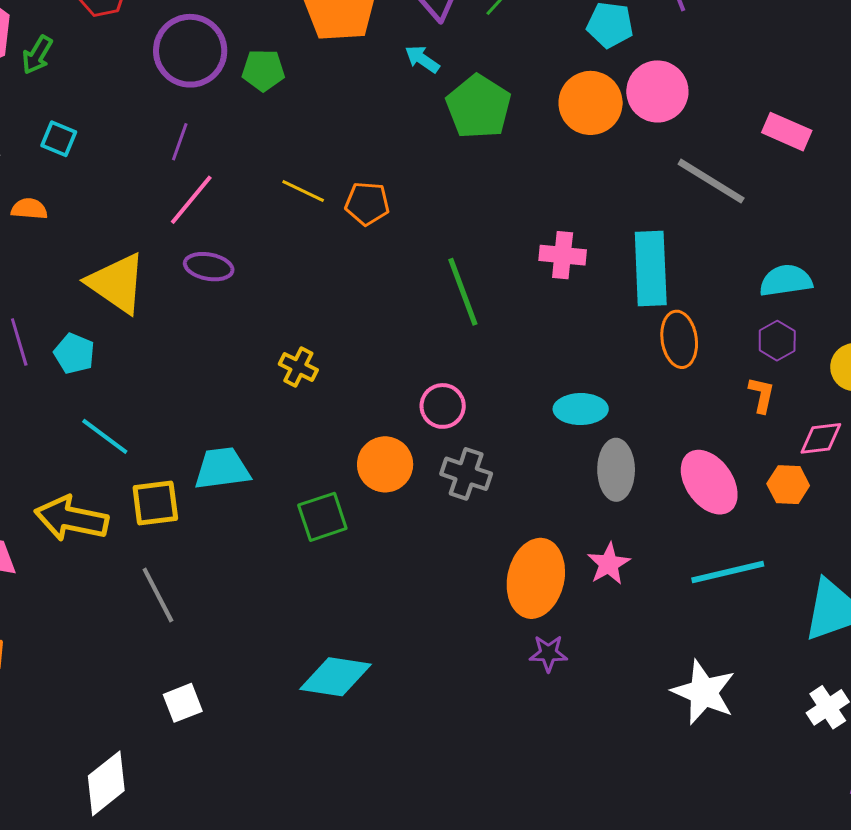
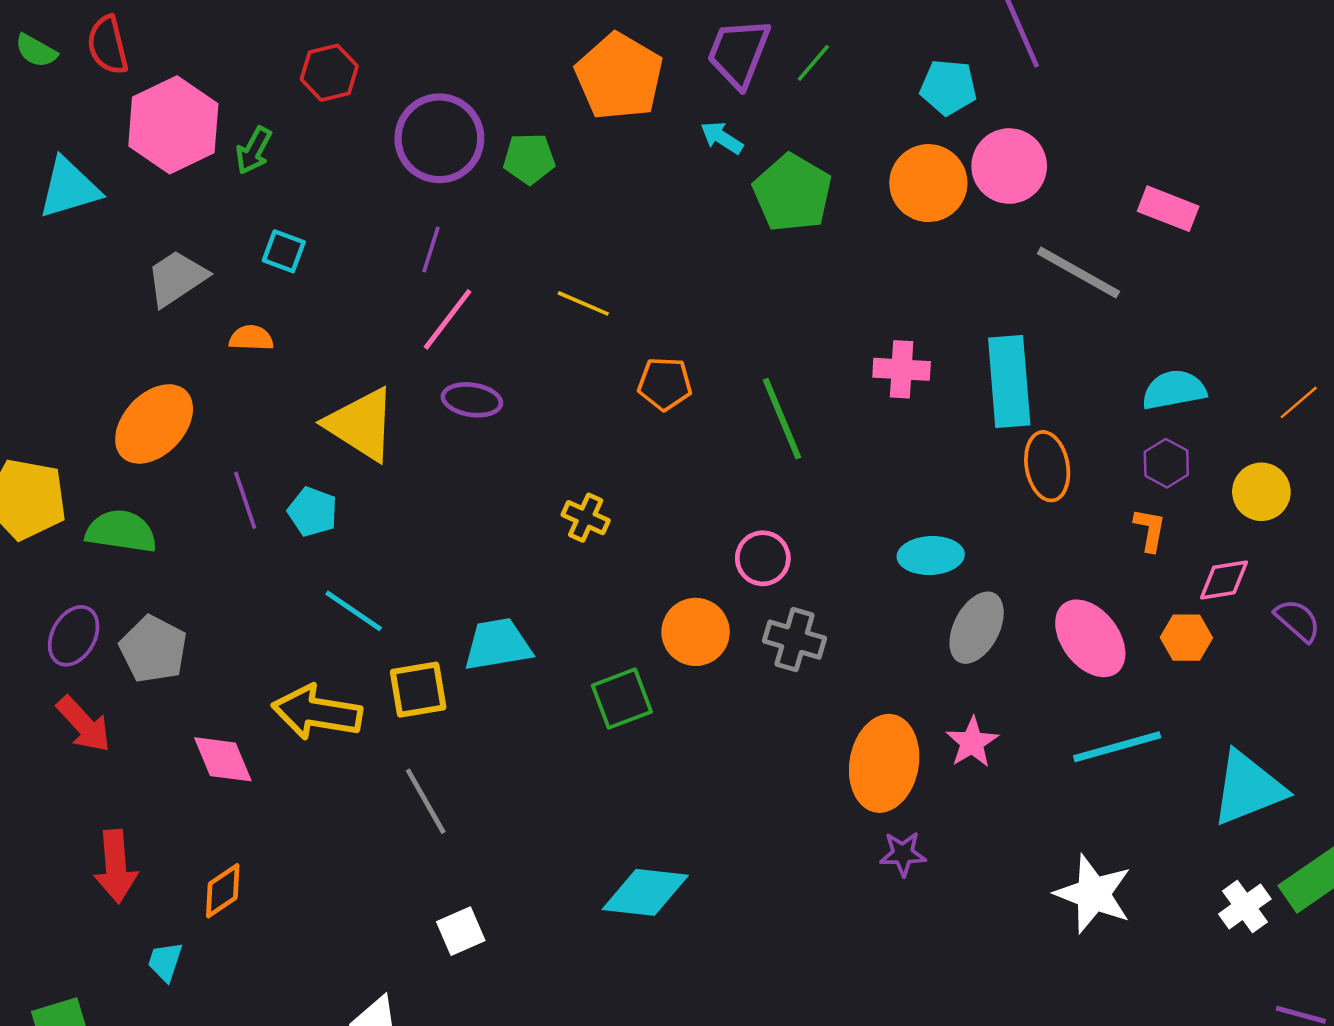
orange pentagon: (367, 204) -> (665, 384), moved
gray ellipse: (616, 470) -> (977, 628), turned 30

